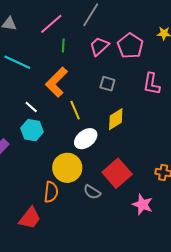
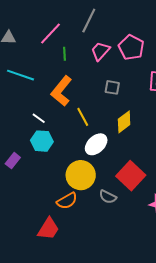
orange semicircle: (51, 192) -> (67, 201), turned 60

